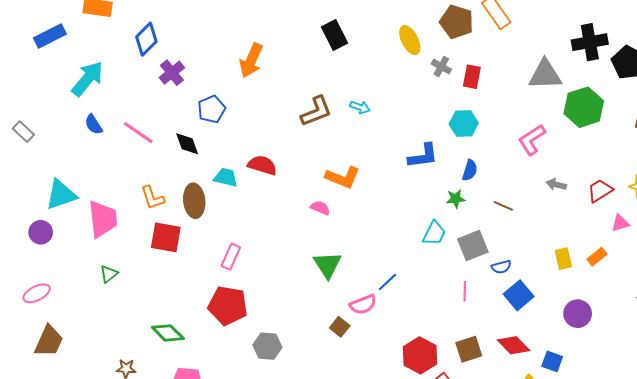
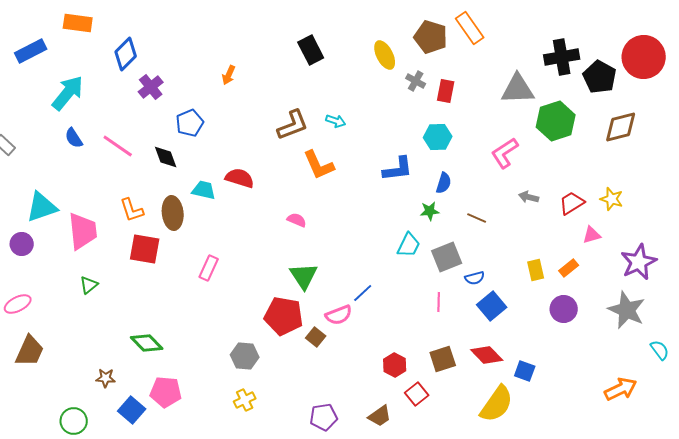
orange arrow: (251, 60) -> (229, 75), size x0.6
orange L-shape: (343, 177) -> (319, 165), moved, turned 44
red pentagon: (228, 305) -> (284, 316), moved
purple circle: (578, 314) -> (564, 309), moved
red hexagon: (420, 355) -> (395, 365), size x0.7

